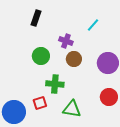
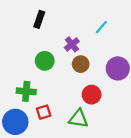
purple cross: (66, 41) -> (72, 44), turned 32
green cross: (55, 84) -> (26, 91), moved
red circle: (109, 97) -> (92, 95), moved

